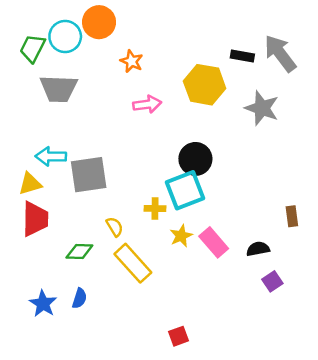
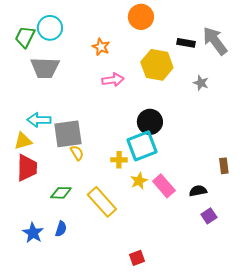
orange circle: (99, 22) -> (141, 17), moved
gray star: (262, 108) -> (201, 83), size x0.6
yellow semicircle: (115, 227) -> (77, 153), moved

